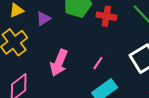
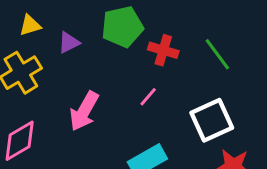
pink line: (98, 63) -> (148, 97), moved

